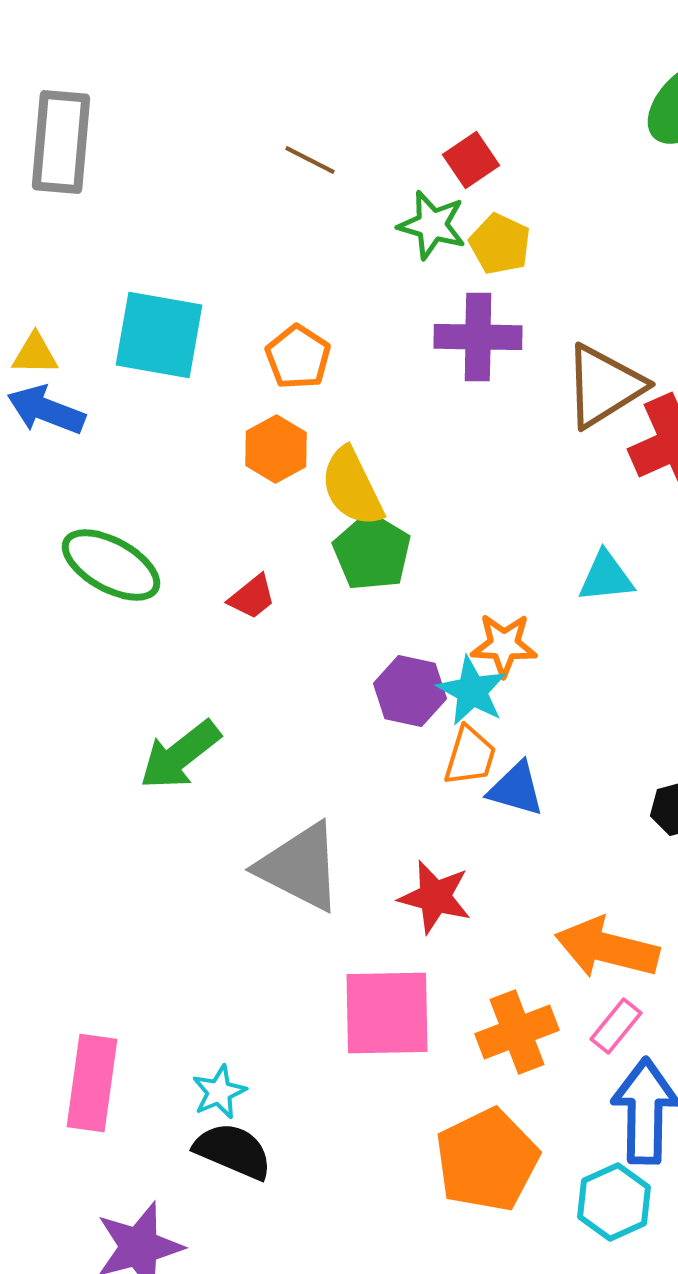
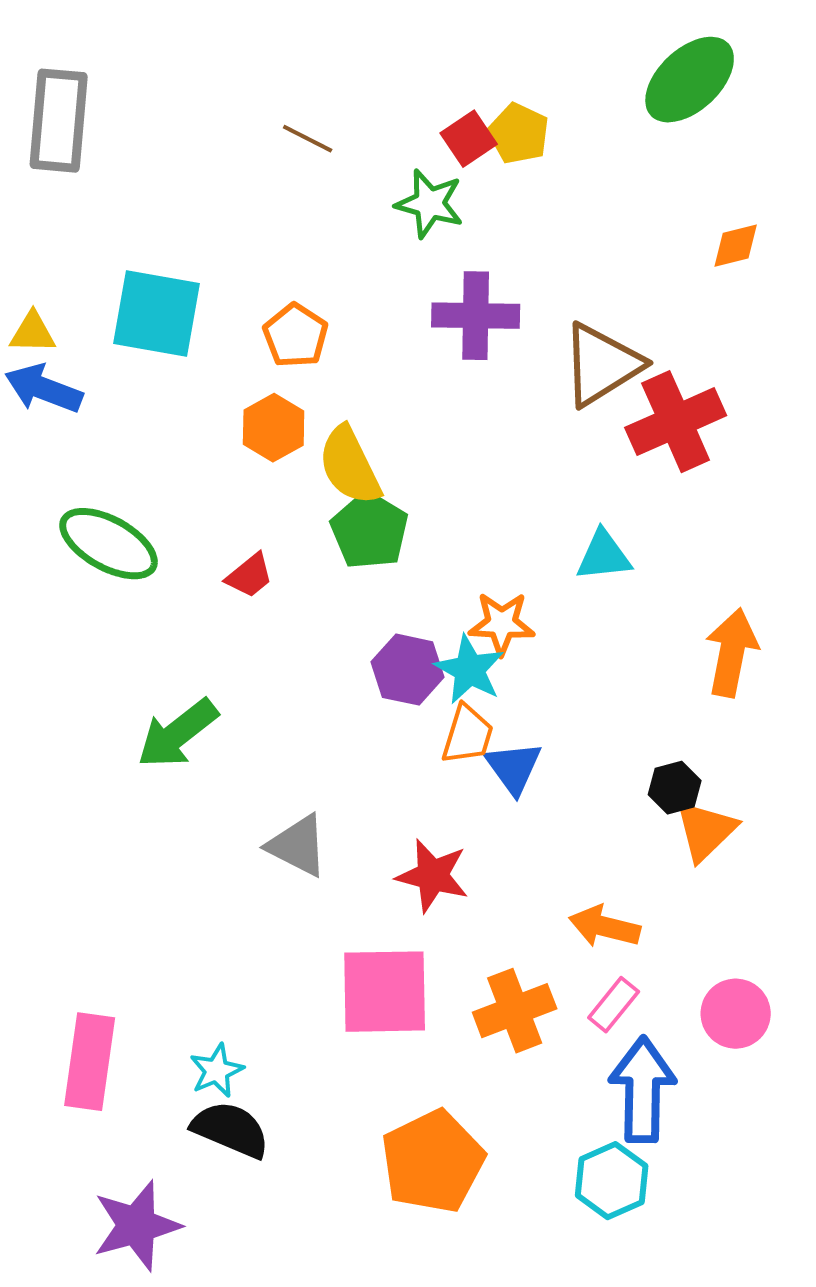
yellow pentagon: (500, 244) -> (519, 134), moved
blue triangle: (516, 789) -> (514, 768), turned 38
gray triangle: (300, 867) -> (298, 846), size x0.7
orange arrow: (607, 948) -> (605, 927), size x0.7
orange pentagon: (487, 1160) -> (433, 1162), moved

